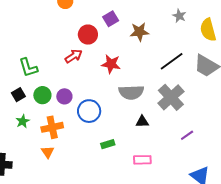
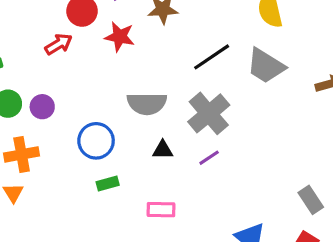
red star: (111, 64) -> (120, 37), moved
blue circle: (89, 111) -> (96, 141), moved
purple line: (187, 135) -> (209, 158), moved

